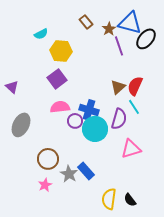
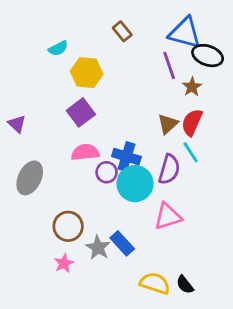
brown star: (109, 29) -> (192, 87), moved
black ellipse: (146, 39) -> (208, 56), turned 70
pink triangle: (131, 149) -> (168, 216), moved
yellow semicircle: (109, 199) -> (155, 283), turned 100

